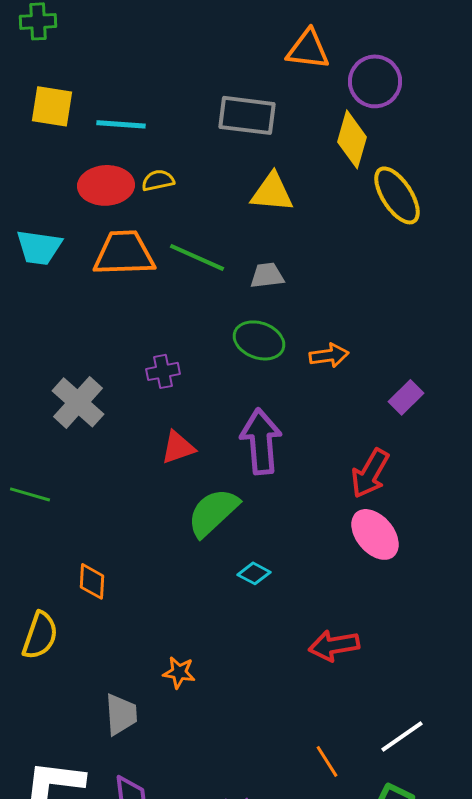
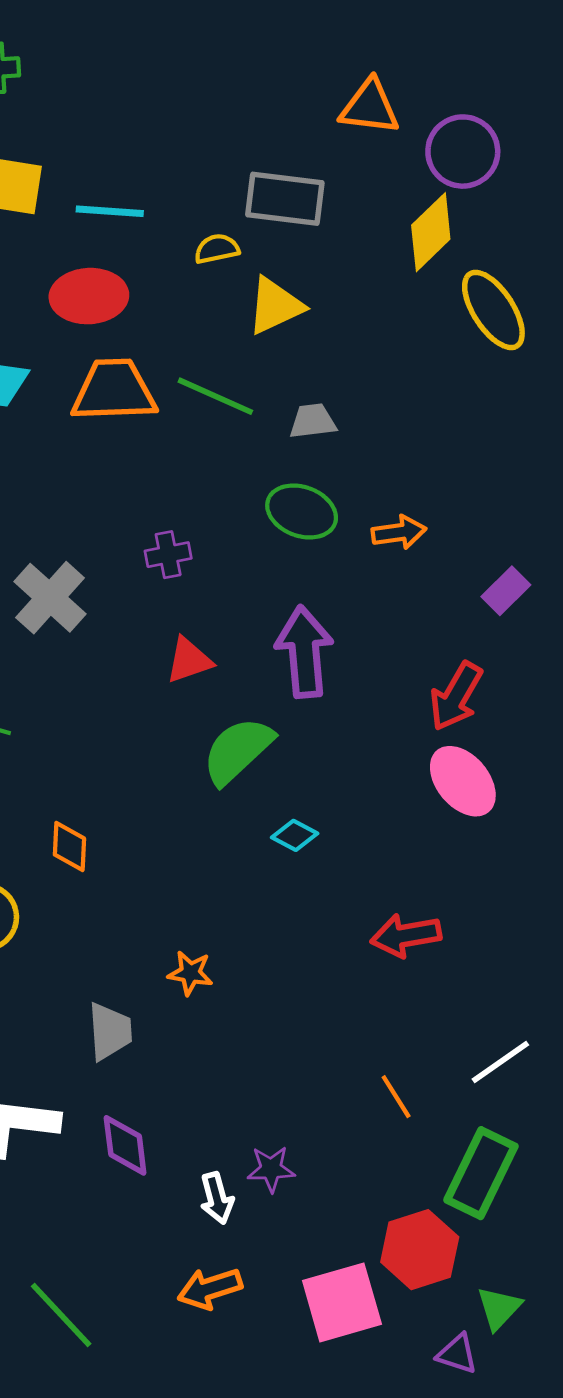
yellow diamond: (352, 139) -> (431, 232), turned 30
yellow semicircle: (158, 180) -> (217, 249), moved
yellow triangle: (272, 192) -> (275, 306), moved, turned -30

